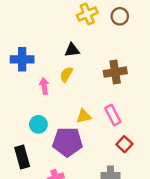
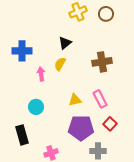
black triangle: (72, 50) -> (65, 43), turned -32
purple pentagon: (67, 142) -> (81, 128), moved

